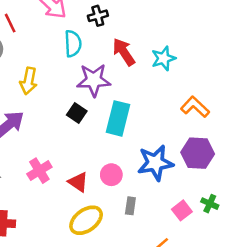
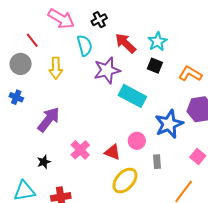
yellow arrow: (29, 81) -> (56, 68), moved
black square: (77, 113) -> (155, 66), moved
cyan rectangle: (118, 118) -> (132, 96), turned -64

